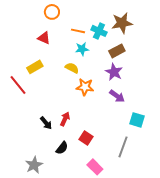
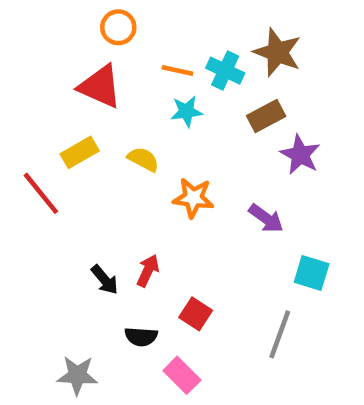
brown star: (122, 23) -> (277, 52), turned 30
red triangle: (44, 38) -> (100, 86), size x1.5
yellow semicircle: (72, 68) -> (143, 159), moved
purple star: (114, 72) -> (300, 155), moved
black semicircle: (62, 148) -> (141, 337), turned 56
gray star: (34, 165) -> (77, 375), turned 30
pink rectangle: (95, 167) -> (182, 375), moved

